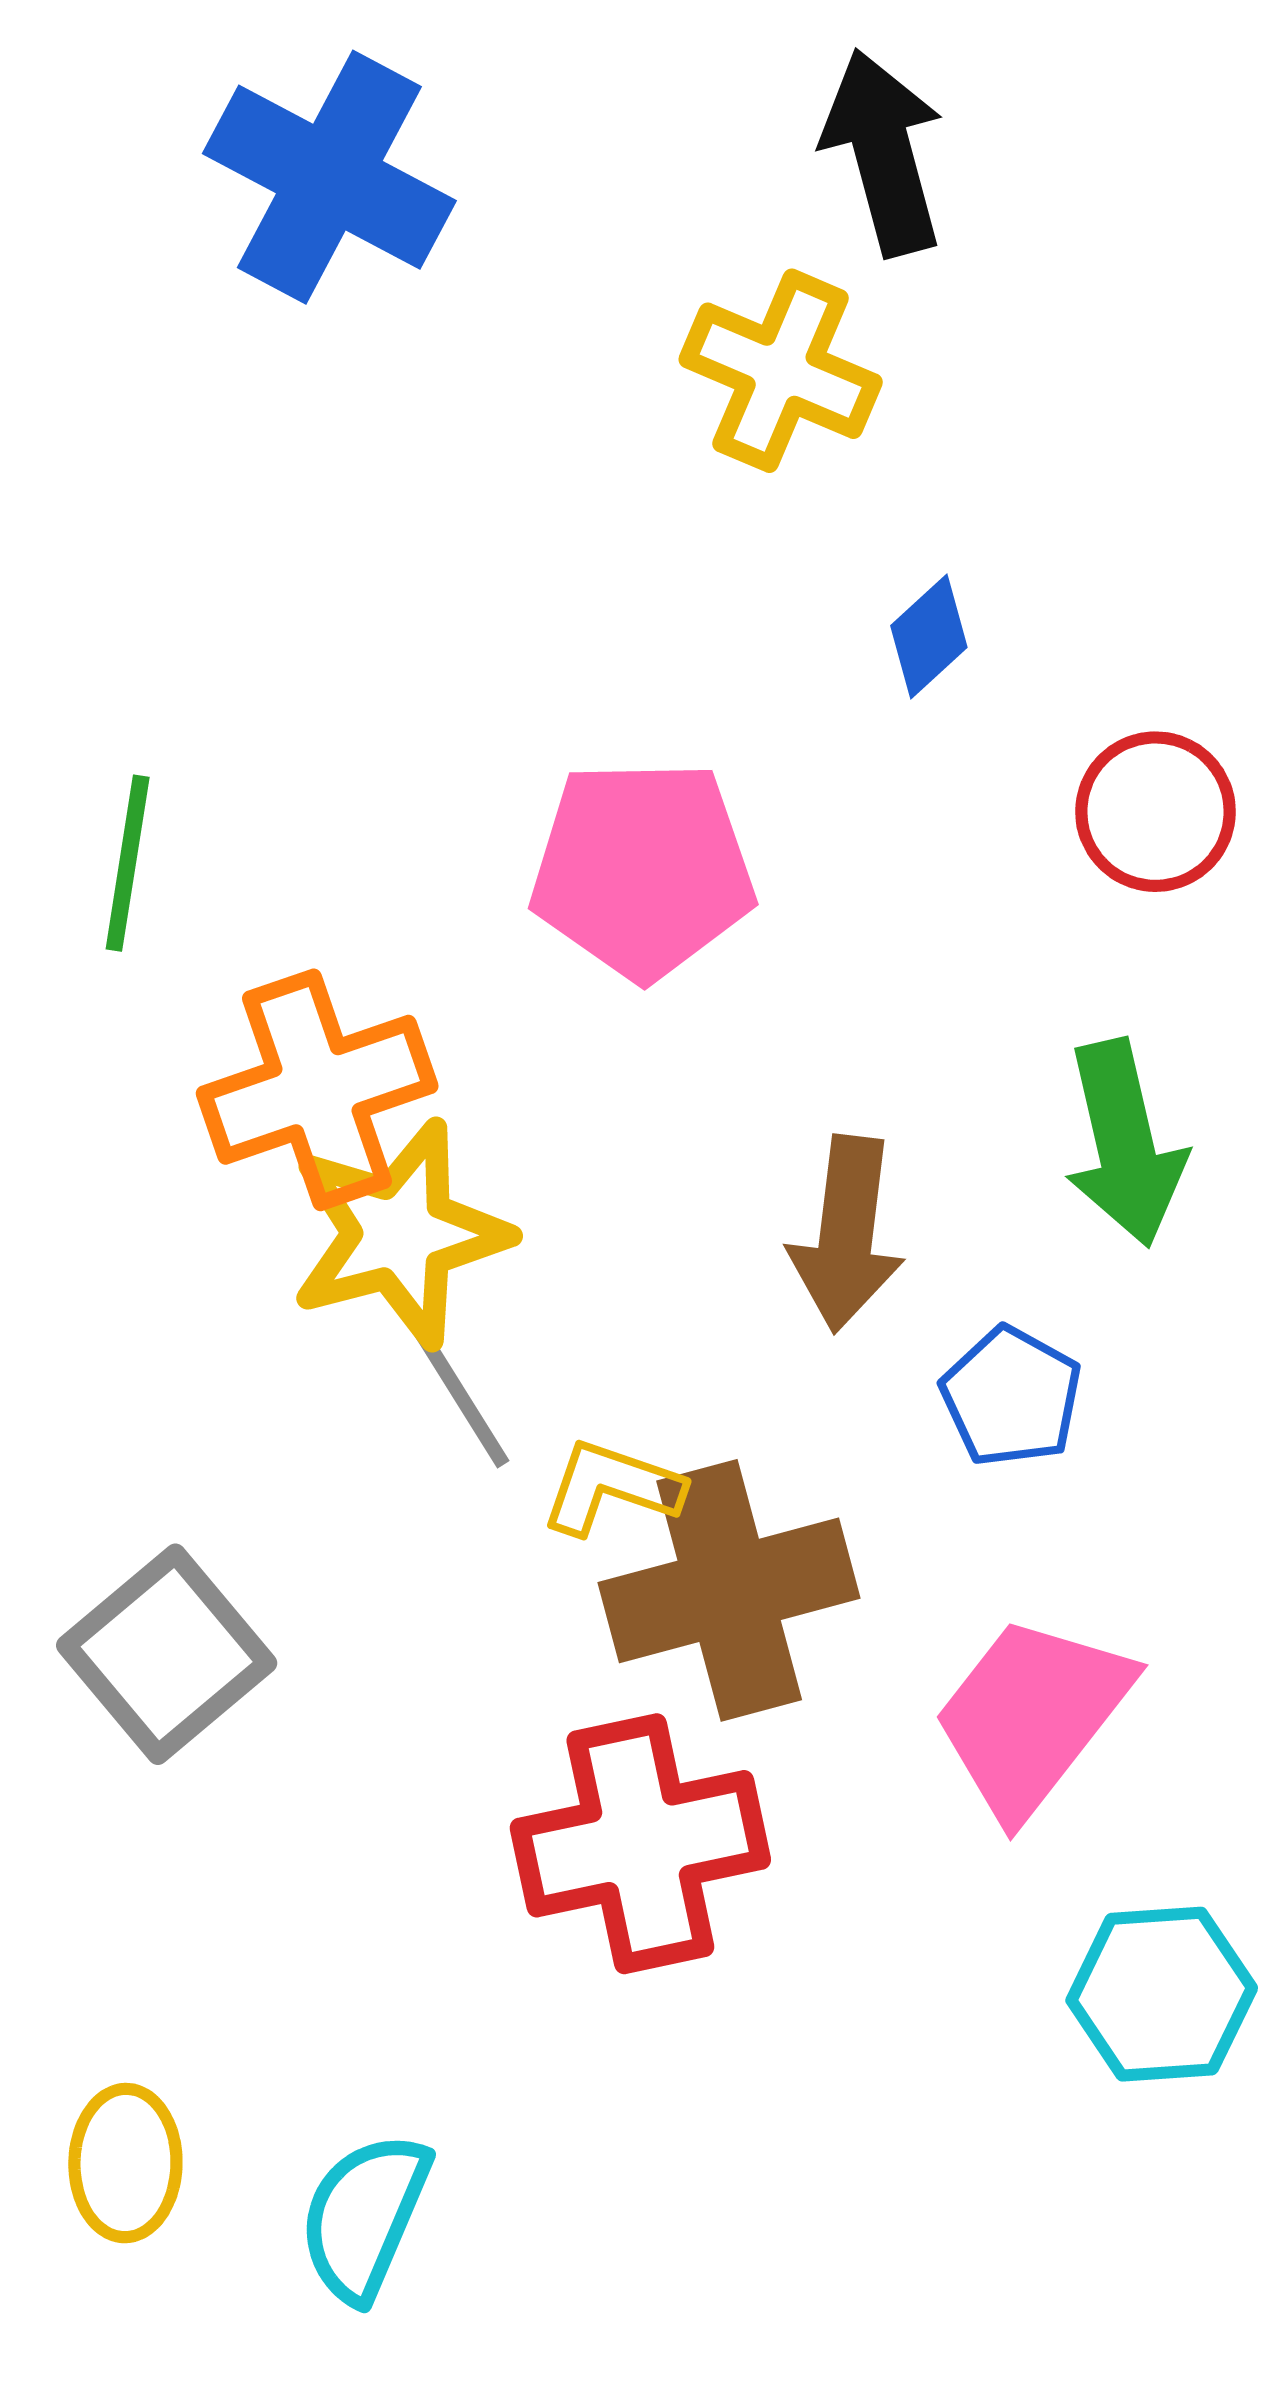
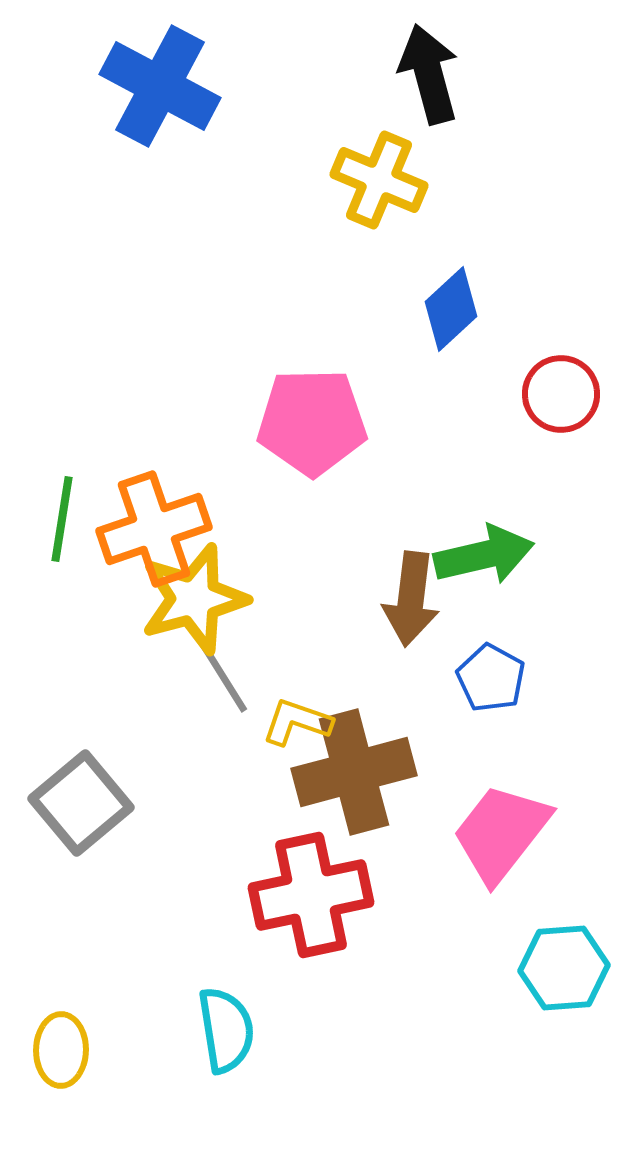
blue diamond: (929, 637) -> (451, 309), size x1.4
green line: (128, 863) -> (62, 519), moved
green arrow: (1125, 1143) -> (484, 555), moved, turned -90
cyan semicircle: (364, 2217) -> (226, 1030), moved, turned 148

